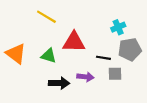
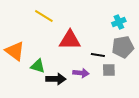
cyan cross: (118, 27) -> (119, 22), moved
green triangle: (49, 56) -> (38, 66), moved

